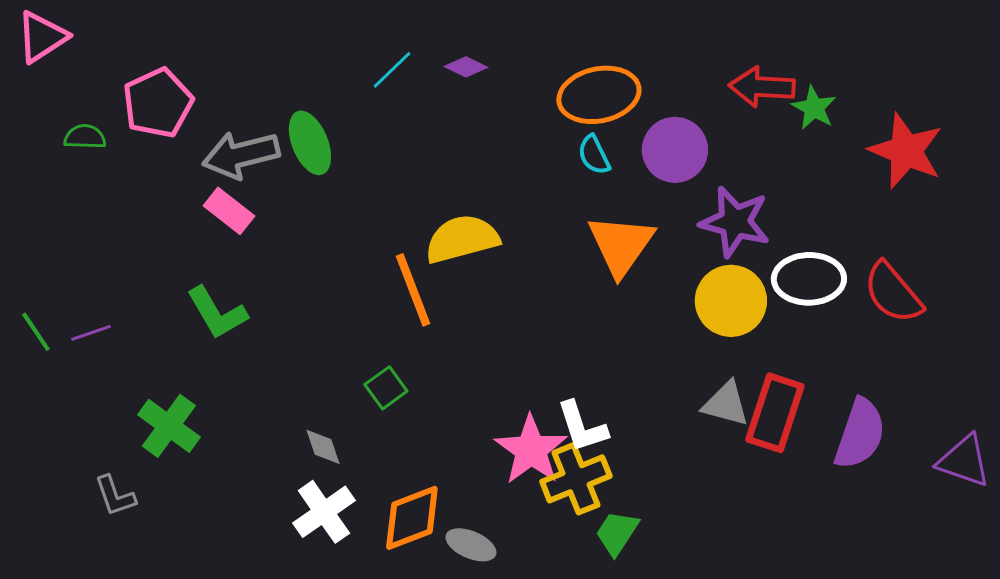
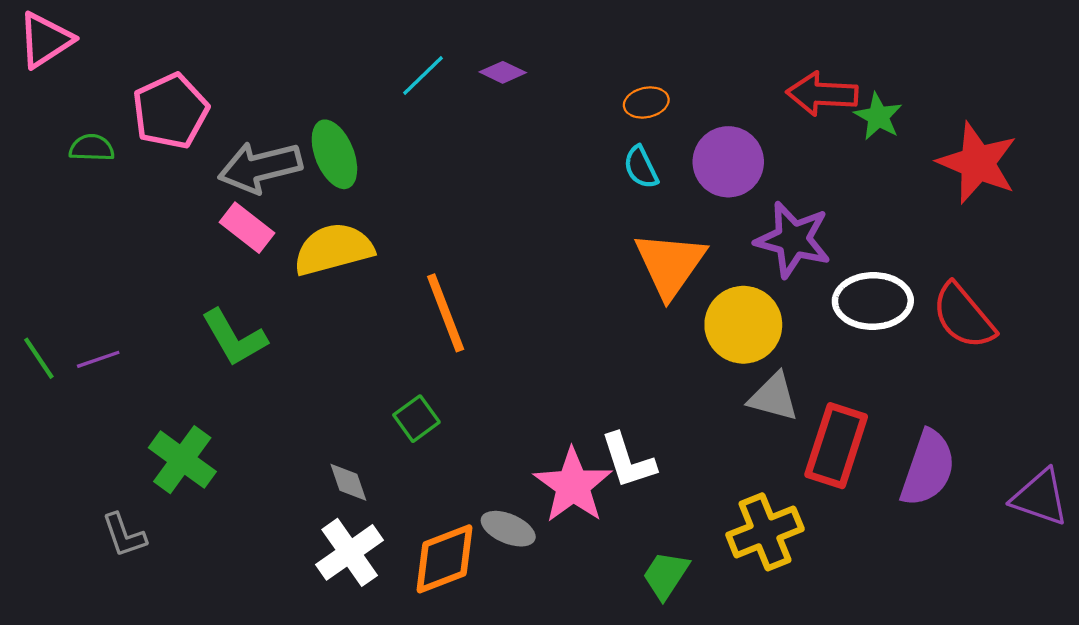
orange ellipse: (599, 95) -> (646, 102), size x0.5
yellow semicircle: (462, 239) -> (333, 249), moved
yellow circle: (731, 301) -> (743, 325), moved
gray triangle: (726, 404) -> (774, 397), moved
yellow cross: (576, 479) -> (765, 532), moved
gray ellipse: (471, 545) -> (508, 529), moved

